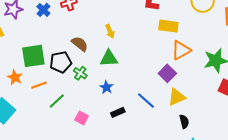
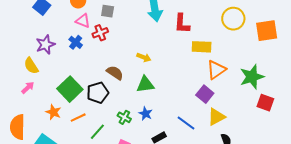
yellow arrow: (110, 31) -> (144, 57), turned -40
green square: (33, 56) -> (70, 89), turned -30
green cross: (80, 73) -> (124, 117), moved

